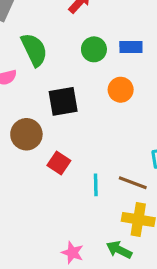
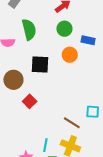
green circle: (94, 49) -> (64, 29), moved
orange circle: (121, 90) -> (70, 55), moved
cyan line: (96, 185) -> (45, 145), moved

